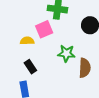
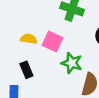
pink square: (44, 29) -> (53, 42), moved, turned 36

